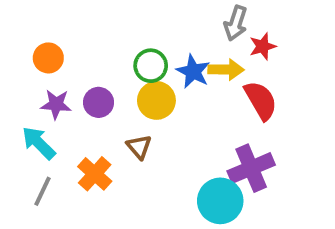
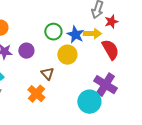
yellow circle: (156, 100) -> (67, 55), moved
purple cross: (251, 168) -> (105, 85), turned -35
orange cross: (95, 174) -> (36, 94), moved

